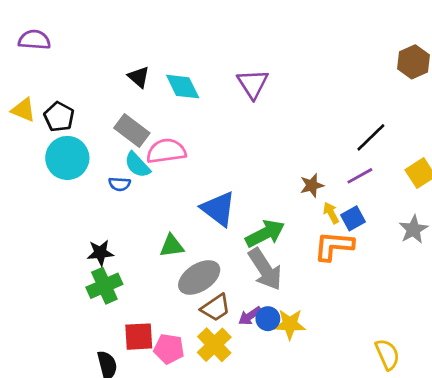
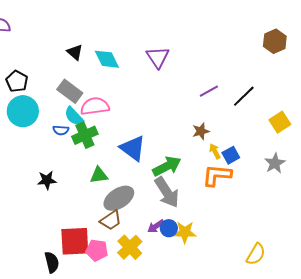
purple line: (360, 176) -> (209, 91), moved
green cross: (104, 286) -> (85, 135), moved
brown trapezoid: (216, 308) -> (111, 220), moved
red square: (139, 337) -> (75, 241), size x1.4
yellow semicircle: (387, 354) -> (256, 254), turned 55

